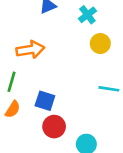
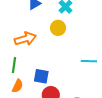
yellow circle: (100, 44) -> (58, 28), moved

